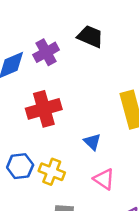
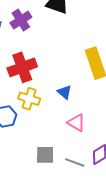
yellow cross: (52, 172) -> (29, 99), moved

